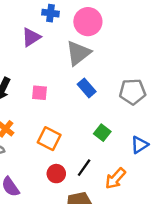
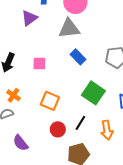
gray triangle: (78, 53) -> (69, 28), turned 35
green square: (102, 133) -> (93, 93), size x1.6
orange arrow: (115, 179) -> (107, 130), turned -48

